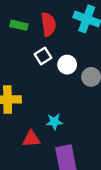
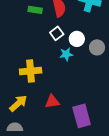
cyan star: (54, 122) -> (66, 54), moved

